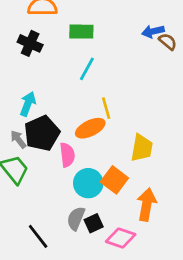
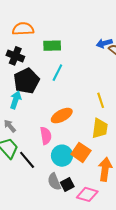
yellow line: (106, 108) -> (101, 100), moved
black pentagon: (42, 133) -> (26, 81), moved
gray semicircle: (76, 218) -> (54, 182), turned -42
black line: (38, 236) -> (27, 160), moved

